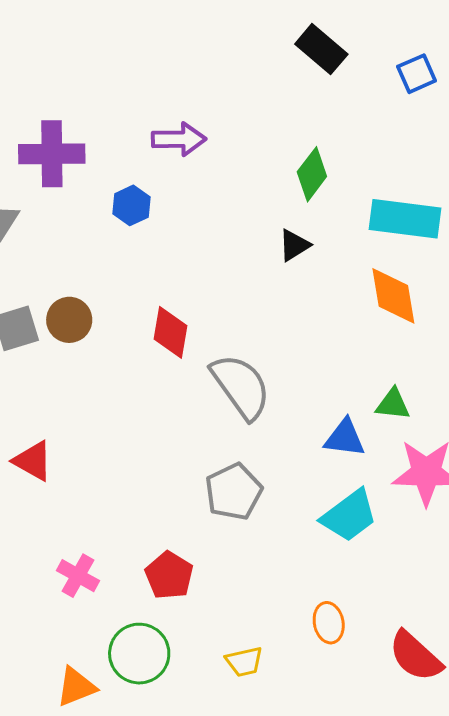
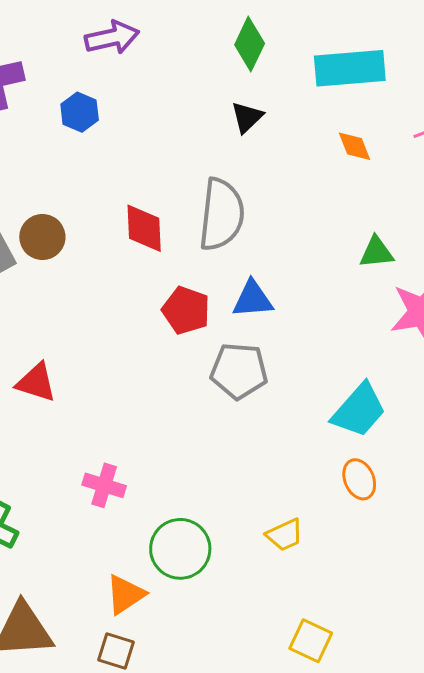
orange diamond: (393, 296) -> (354, 146), size x0.6
gray semicircle: (241, 386) -> (222, 215), moved, turned 54
blue triangle: (345, 438) -> (253, 299), moved
gray pentagon: (234, 492) -> (239, 371), turned -30
cyan trapezoid: (349, 516) -> (359, 410), moved
red pentagon: (169, 575) -> (186, 310), moved

